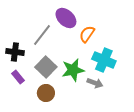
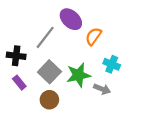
cyan cross: (104, 60) -> (112, 64), size x0.7

